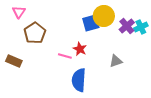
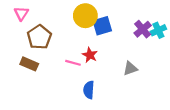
yellow circle: (104, 16) -> (85, 16), moved
brown rectangle: (14, 61) -> (29, 64), moved
blue semicircle: (79, 80) -> (89, 90), size x0.7

